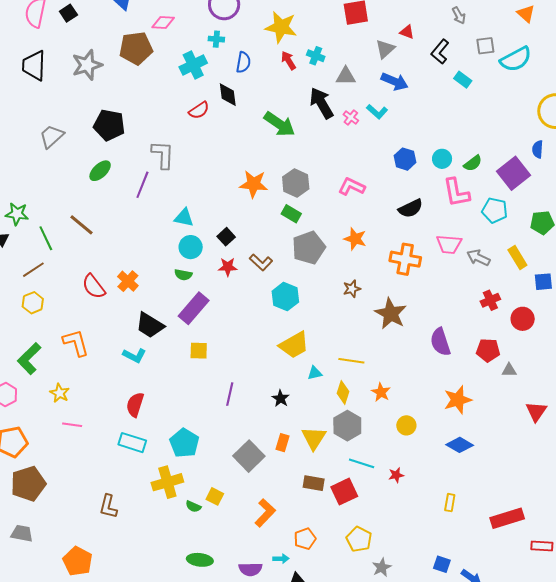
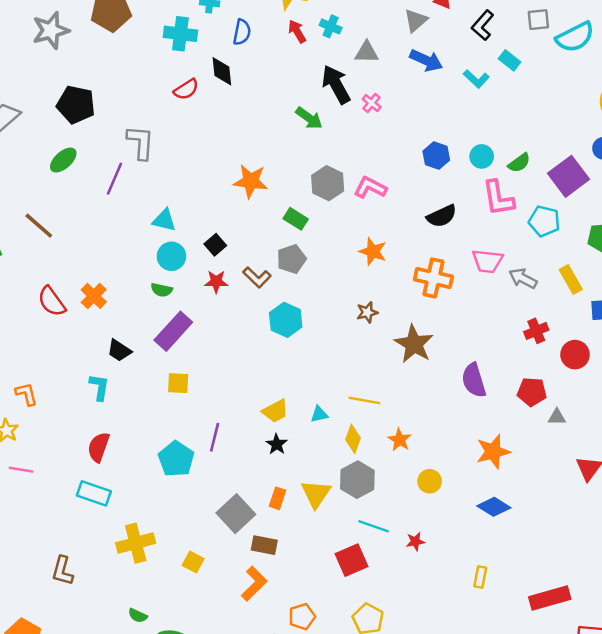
cyan cross: (193, 65) -> (180, 34), turned 32
cyan L-shape: (377, 112) -> (476, 79), moved
green arrow: (279, 124) -> (309, 118), moved, size x0.7
gray hexagon: (296, 183) -> (328, 183), moved
gray pentagon: (309, 248) -> (291, 259), moved, size x0.7
black trapezoid: (150, 325) -> (119, 351), size x0.7
orange L-shape: (76, 343) -> (26, 394), moved, size x0.7
yellow trapezoid: (294, 345) -> (275, 411), moved, size x0.7
cyan L-shape: (134, 356) -> (99, 387), turned -110
cyan pentagon: (184, 443) -> (176, 459), moved
brown rectangle: (314, 483) -> (264, 545), moved
green semicircle: (193, 506) -> (138, 616), moved

